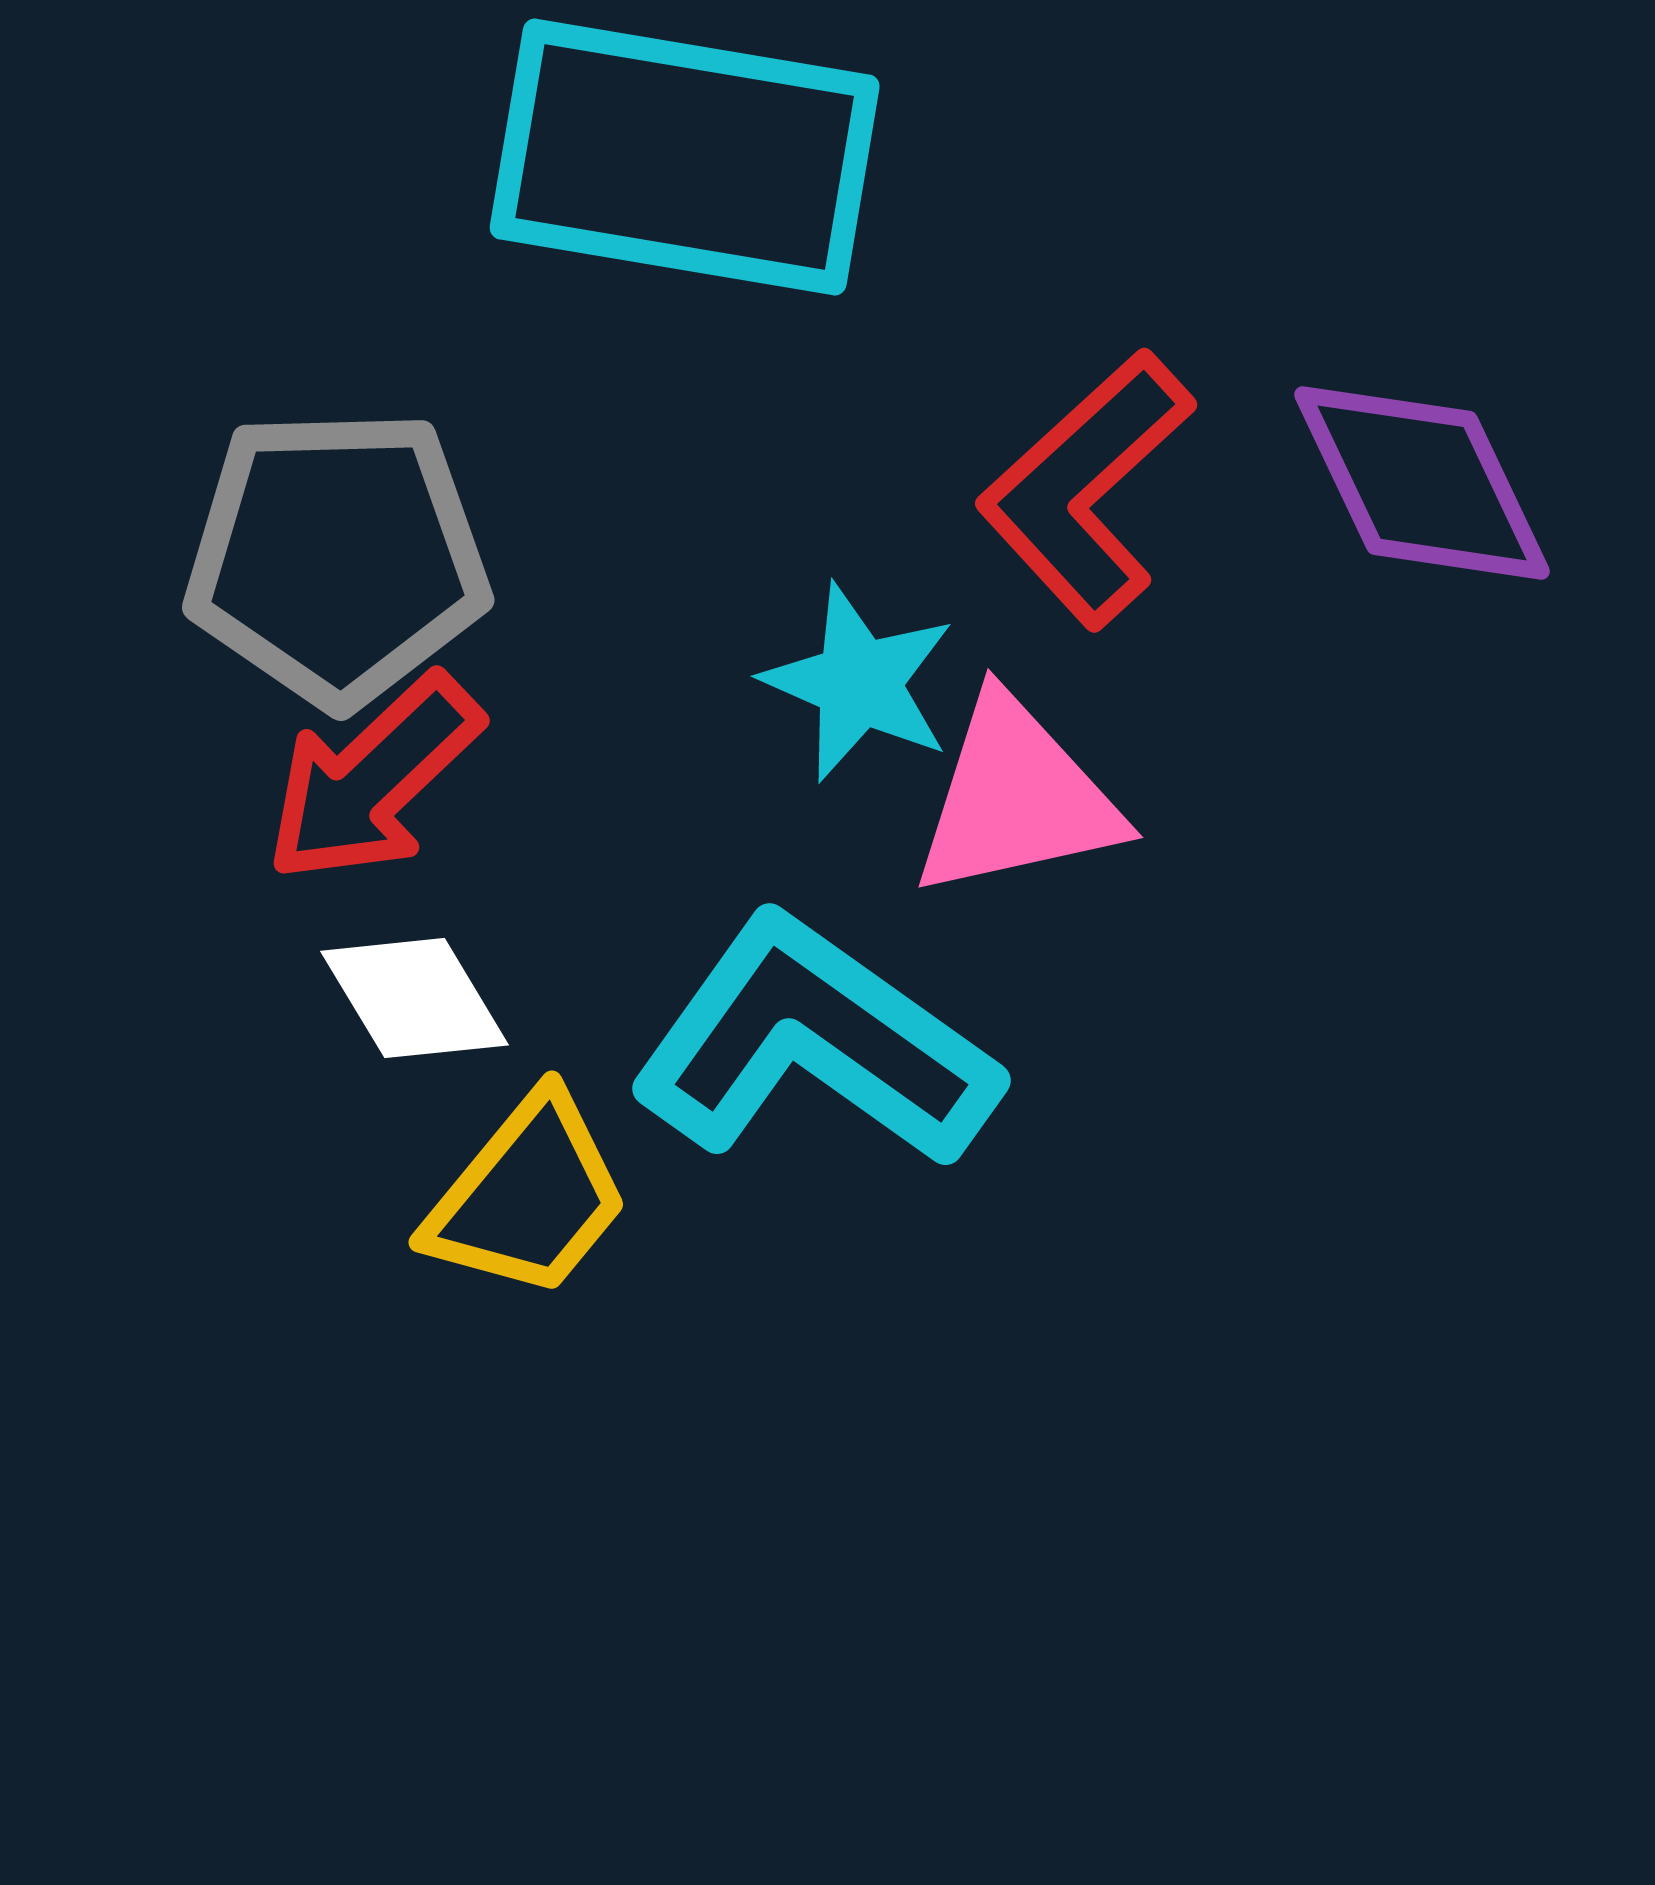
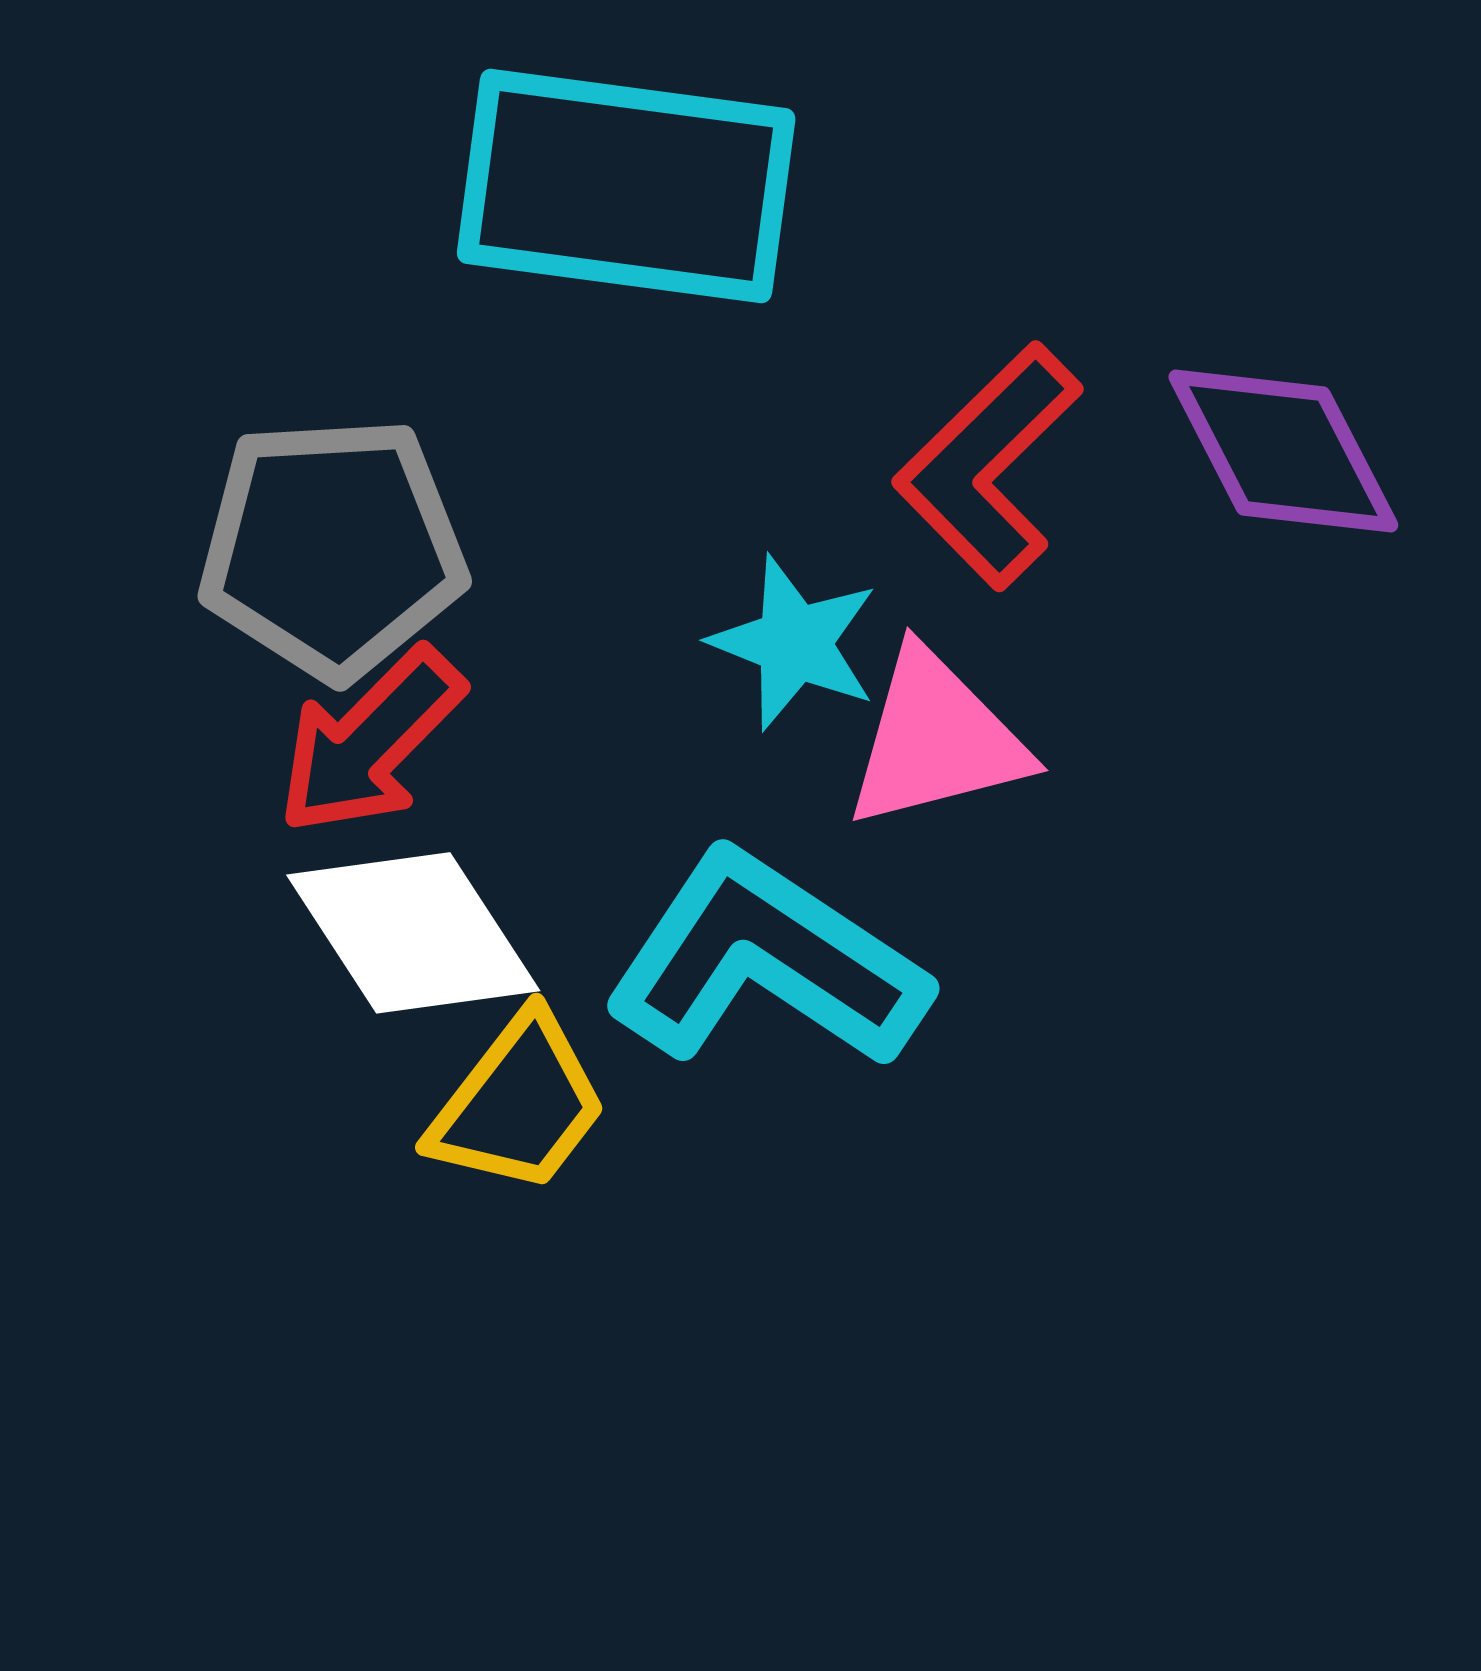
white diamond: (415, 998) -> (413, 933), size x1.5

